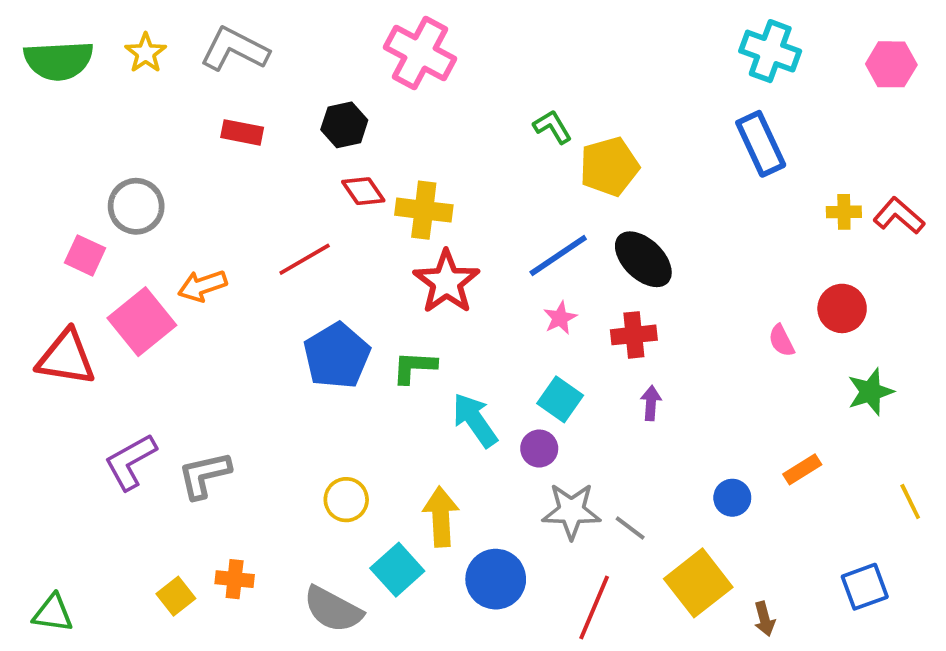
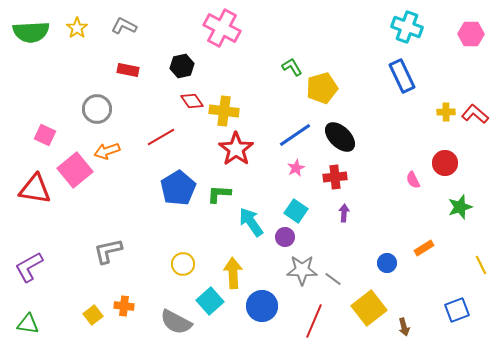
gray L-shape: (235, 49) -> (124, 26), size x0.7
gray circle: (136, 206) -> (97, 109), moved
purple L-shape: (130, 462) -> (29, 267), moved

